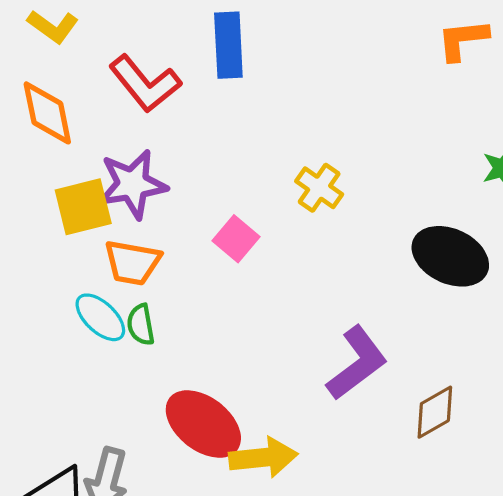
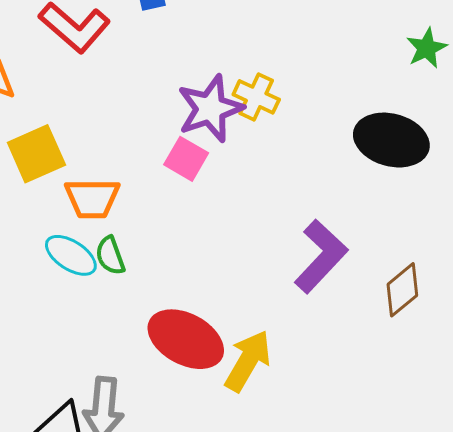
purple star: (132, 184) -> (210, 109), moved
yellow arrow: (263, 457) -> (248, 361), turned -44

